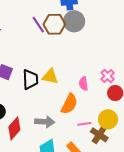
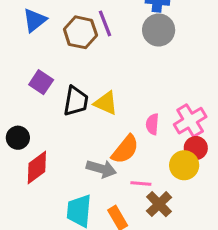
brown hexagon: (54, 24) -> (80, 32), moved
pink cross: (108, 76) -> (190, 121), size x1.5
yellow circle: (108, 119) -> (184, 165), moved
gray arrow: (45, 122) -> (101, 169), moved

